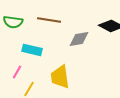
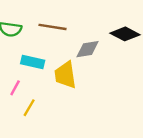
yellow trapezoid: (60, 77) -> (65, 75), moved

